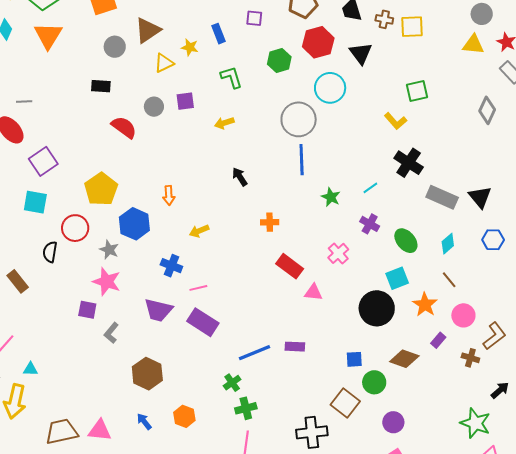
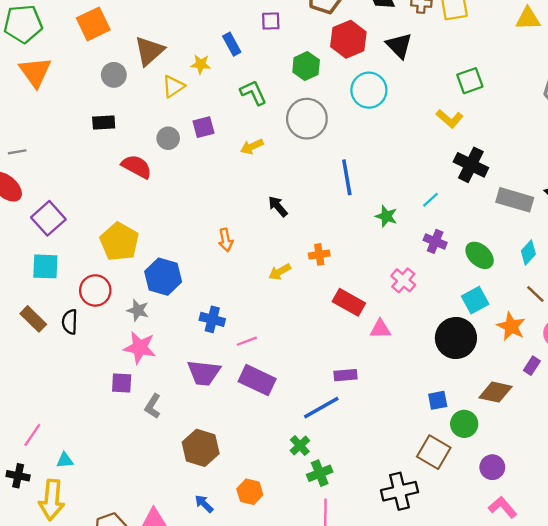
gray circle: (299, 119) -> (307, 119), moved
orange arrow: (169, 195) -> (226, 240), moved
yellow arrow: (199, 231) -> (280, 272), moved
brown rectangle: (18, 281) -> (33, 319), moved
purple rectangle: (295, 347) -> (346, 375), moved

